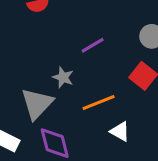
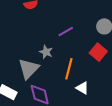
orange line: (99, 103) -> (69, 69), turned -55

